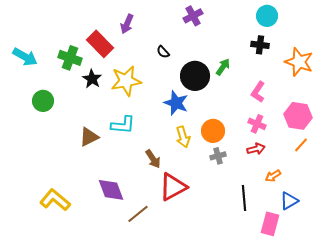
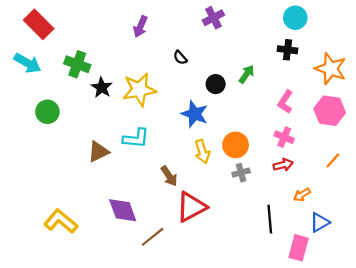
red rectangle: (100, 44) -> (39, 24), moved
black circle: (195, 76) -> (216, 84), size x0.6
pink hexagon: (298, 116) -> (330, 111), moved

